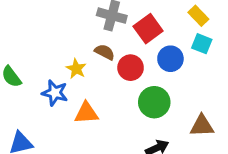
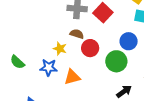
blue circle: (170, 59) -> (129, 41), moved
red circle: (131, 68) -> (90, 48), moved

